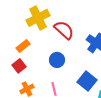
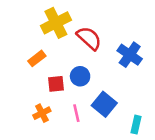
red square: (19, 66) -> (56, 84), moved, turned 32
blue square: (87, 81) -> (104, 104), moved

